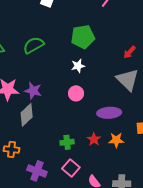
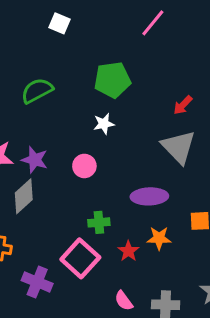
pink circle: (76, 93) -> (84, 166), moved
red star: (94, 139) -> (128, 251), moved
green cross: (67, 142) -> (99, 222), moved
pink square: (71, 168) -> (80, 258), moved, size x1.4

